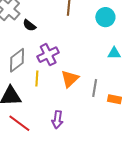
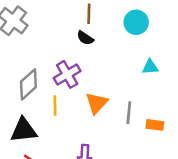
black semicircle: (29, 25) -> (85, 38), moved

